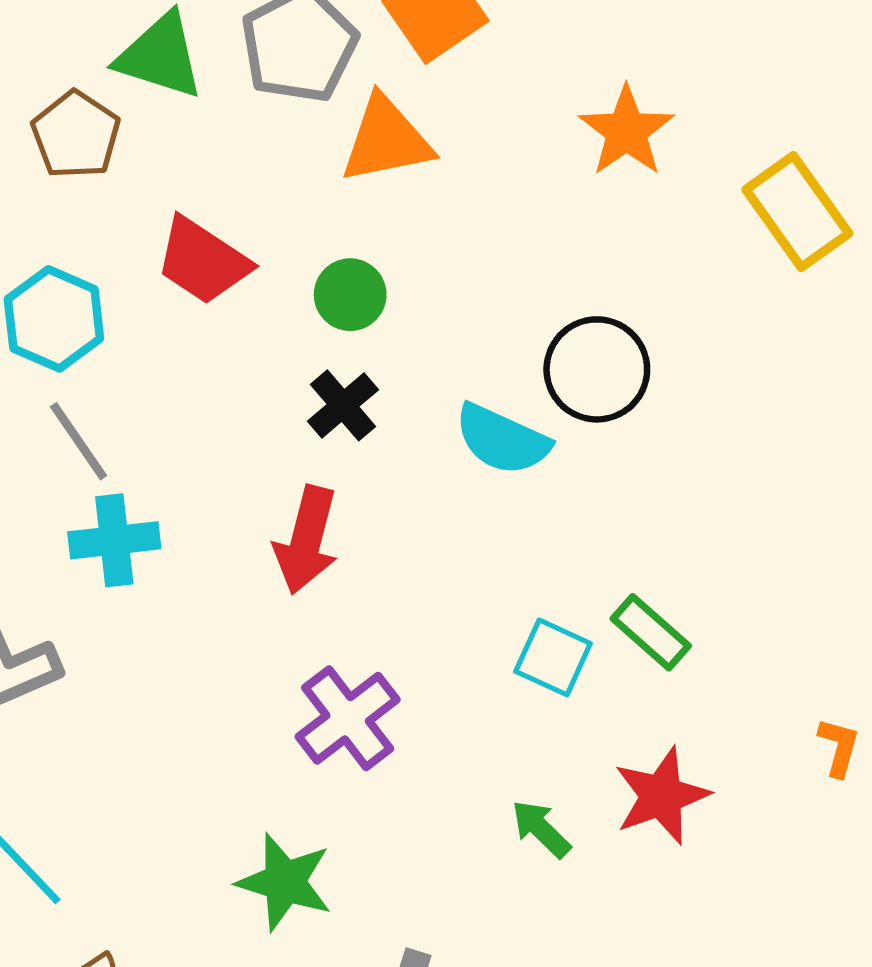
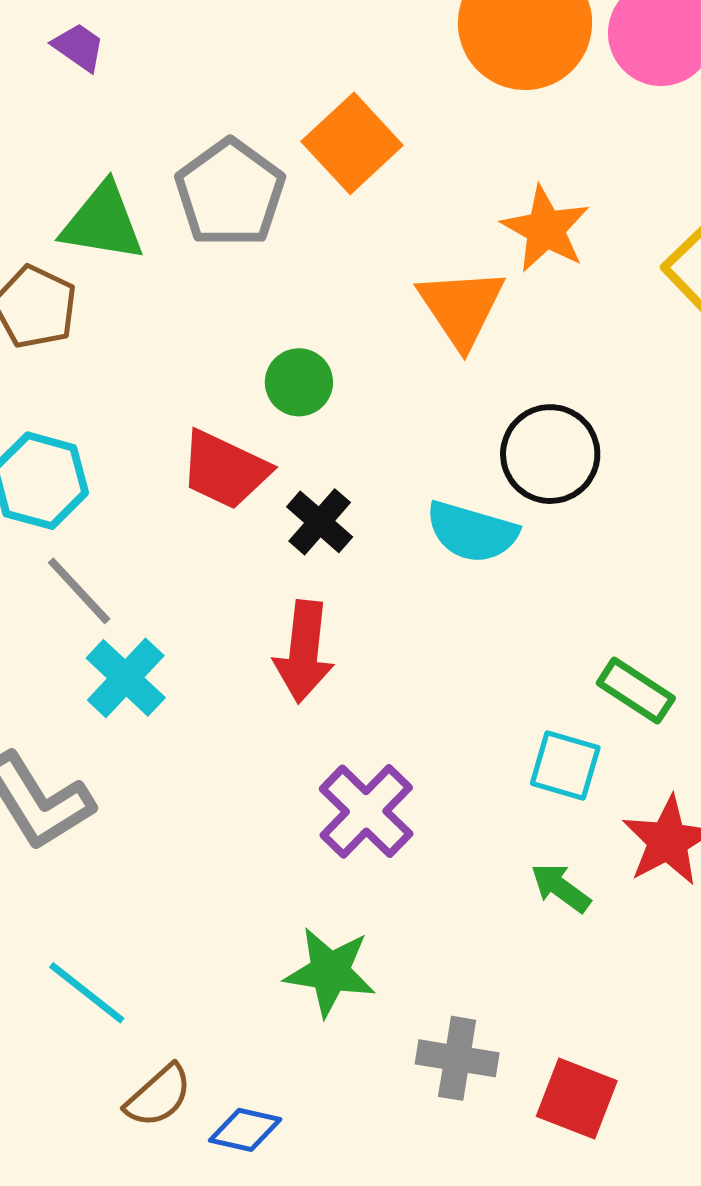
orange triangle: (386, 140) -> (461, 308), moved, turned -44
red trapezoid: (203, 261) -> (225, 470), moved
green circle: (350, 295) -> (299, 382), moved
cyan cross: (114, 540) -> (126, 678), turned -32
cyan square: (553, 657) -> (565, 765), moved

